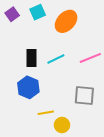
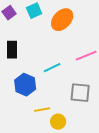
black rectangle: (31, 58) -> (12, 50), moved
cyan line: (56, 59) -> (52, 68), moved

